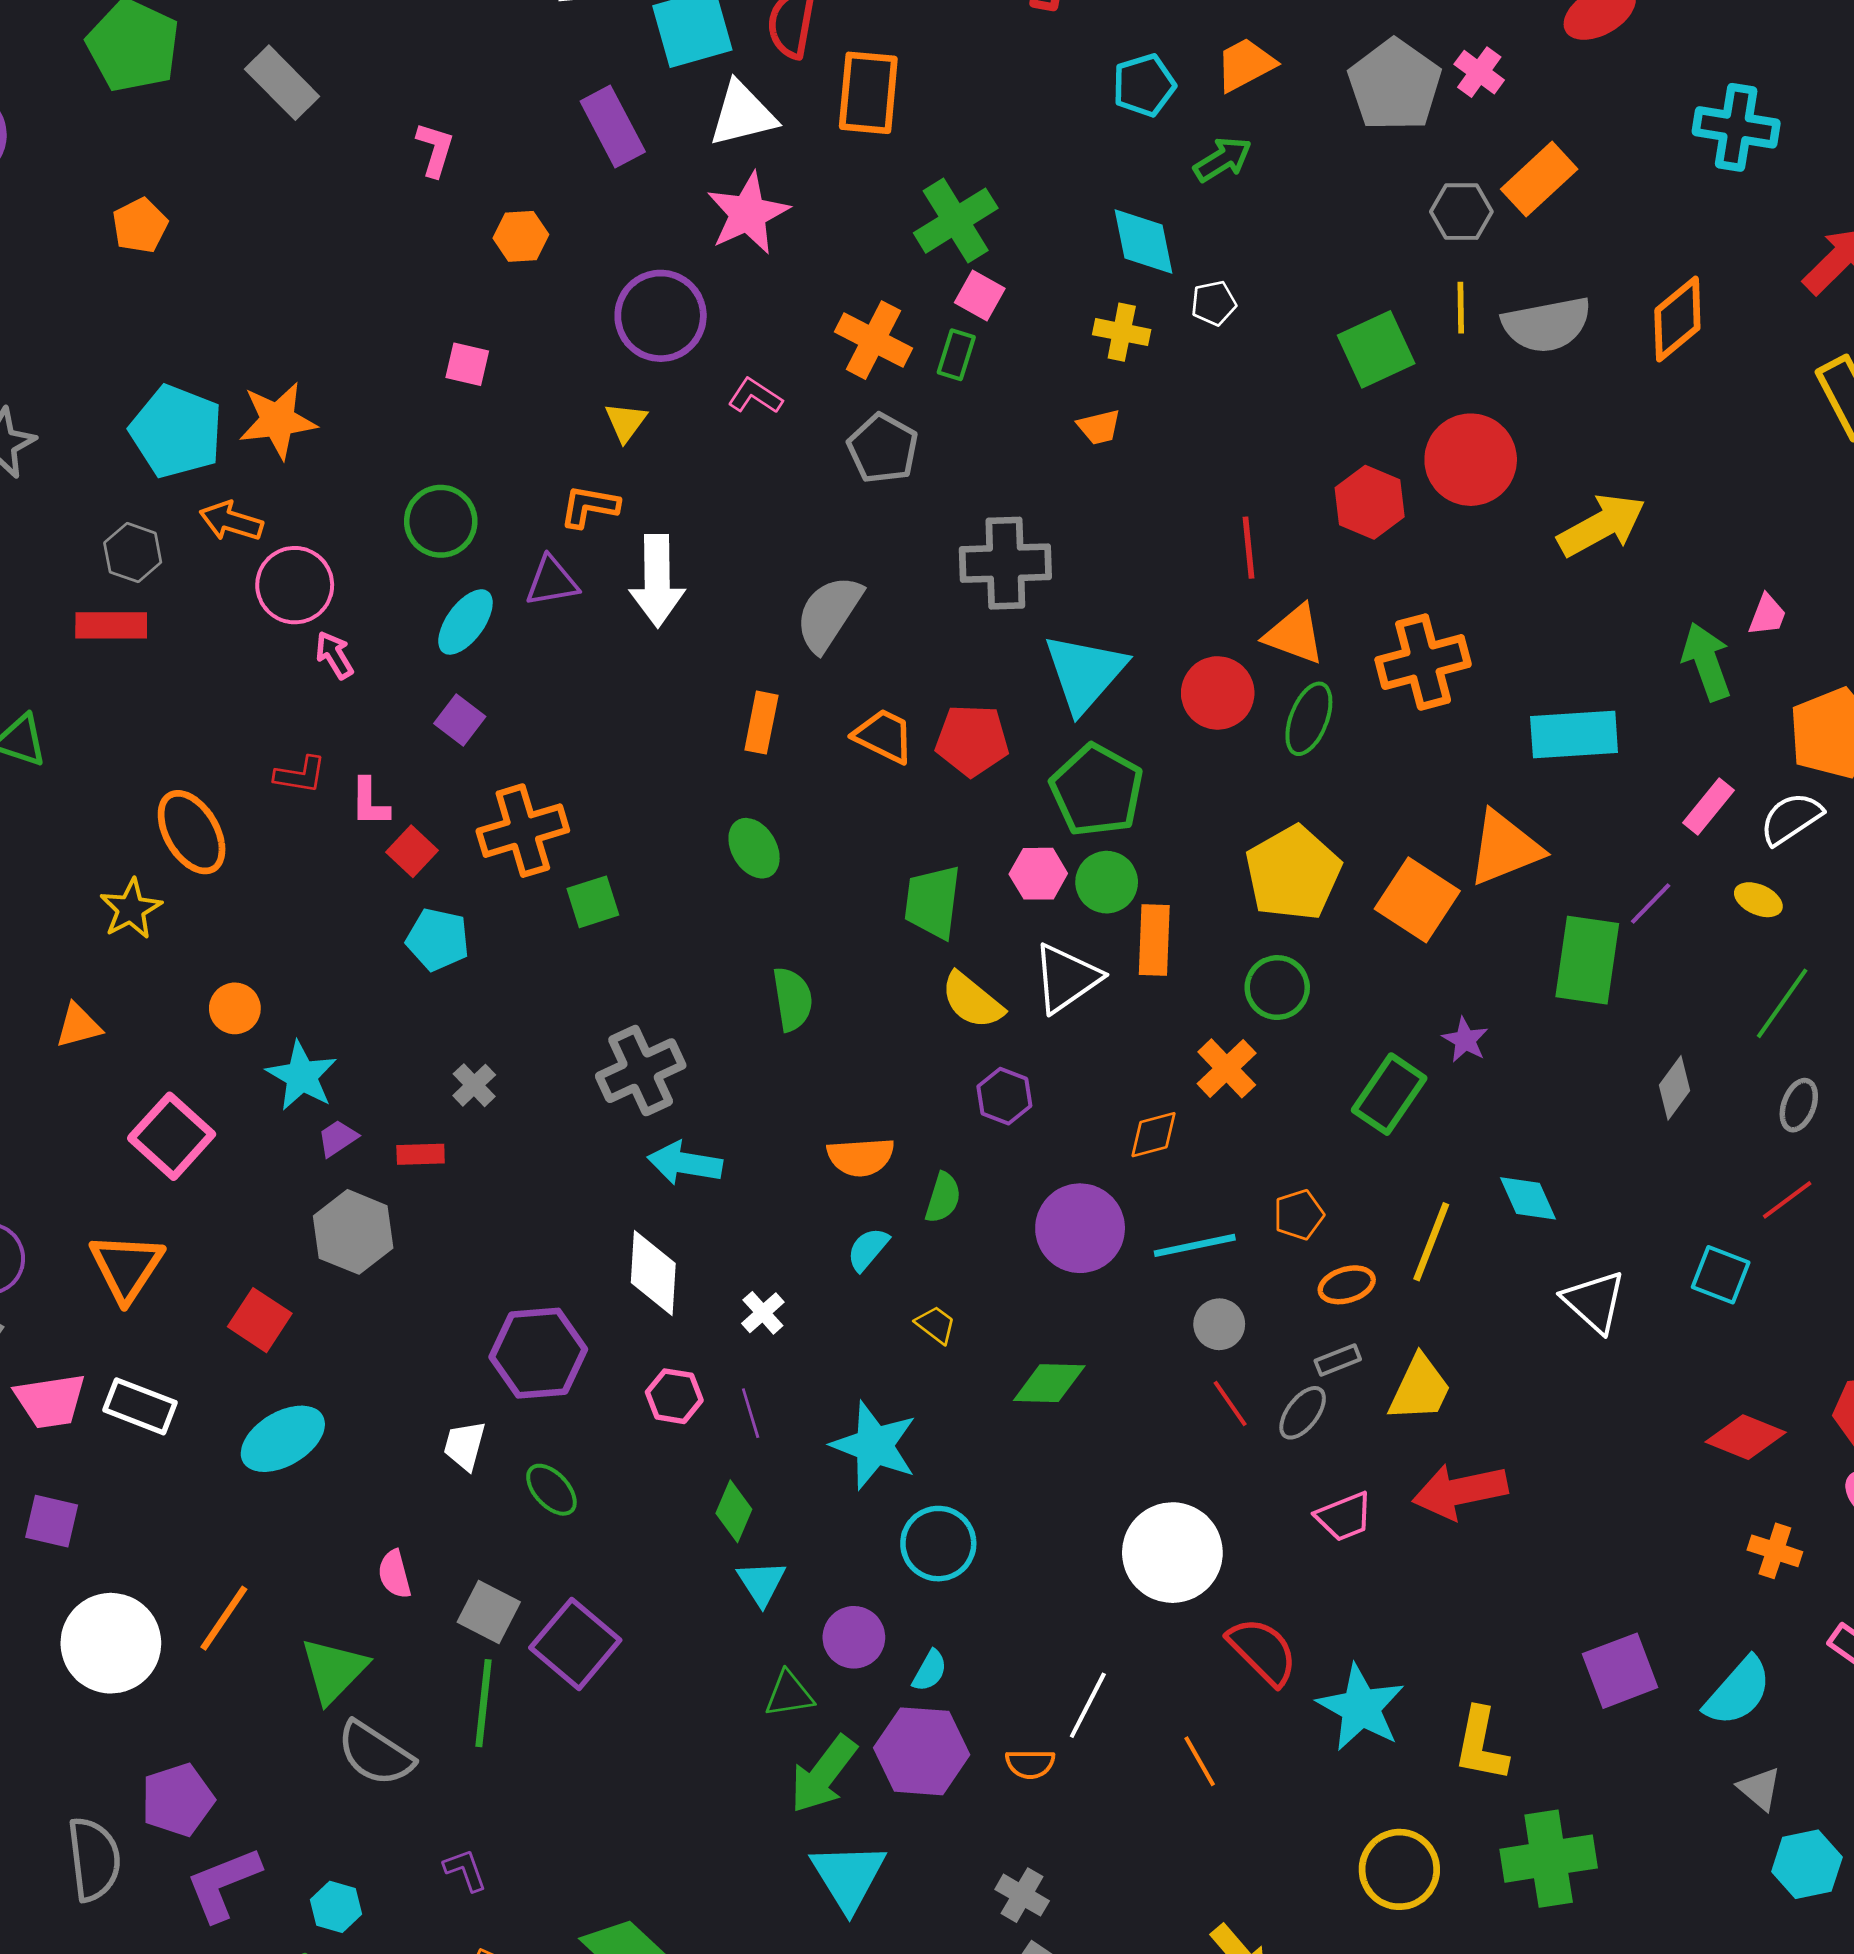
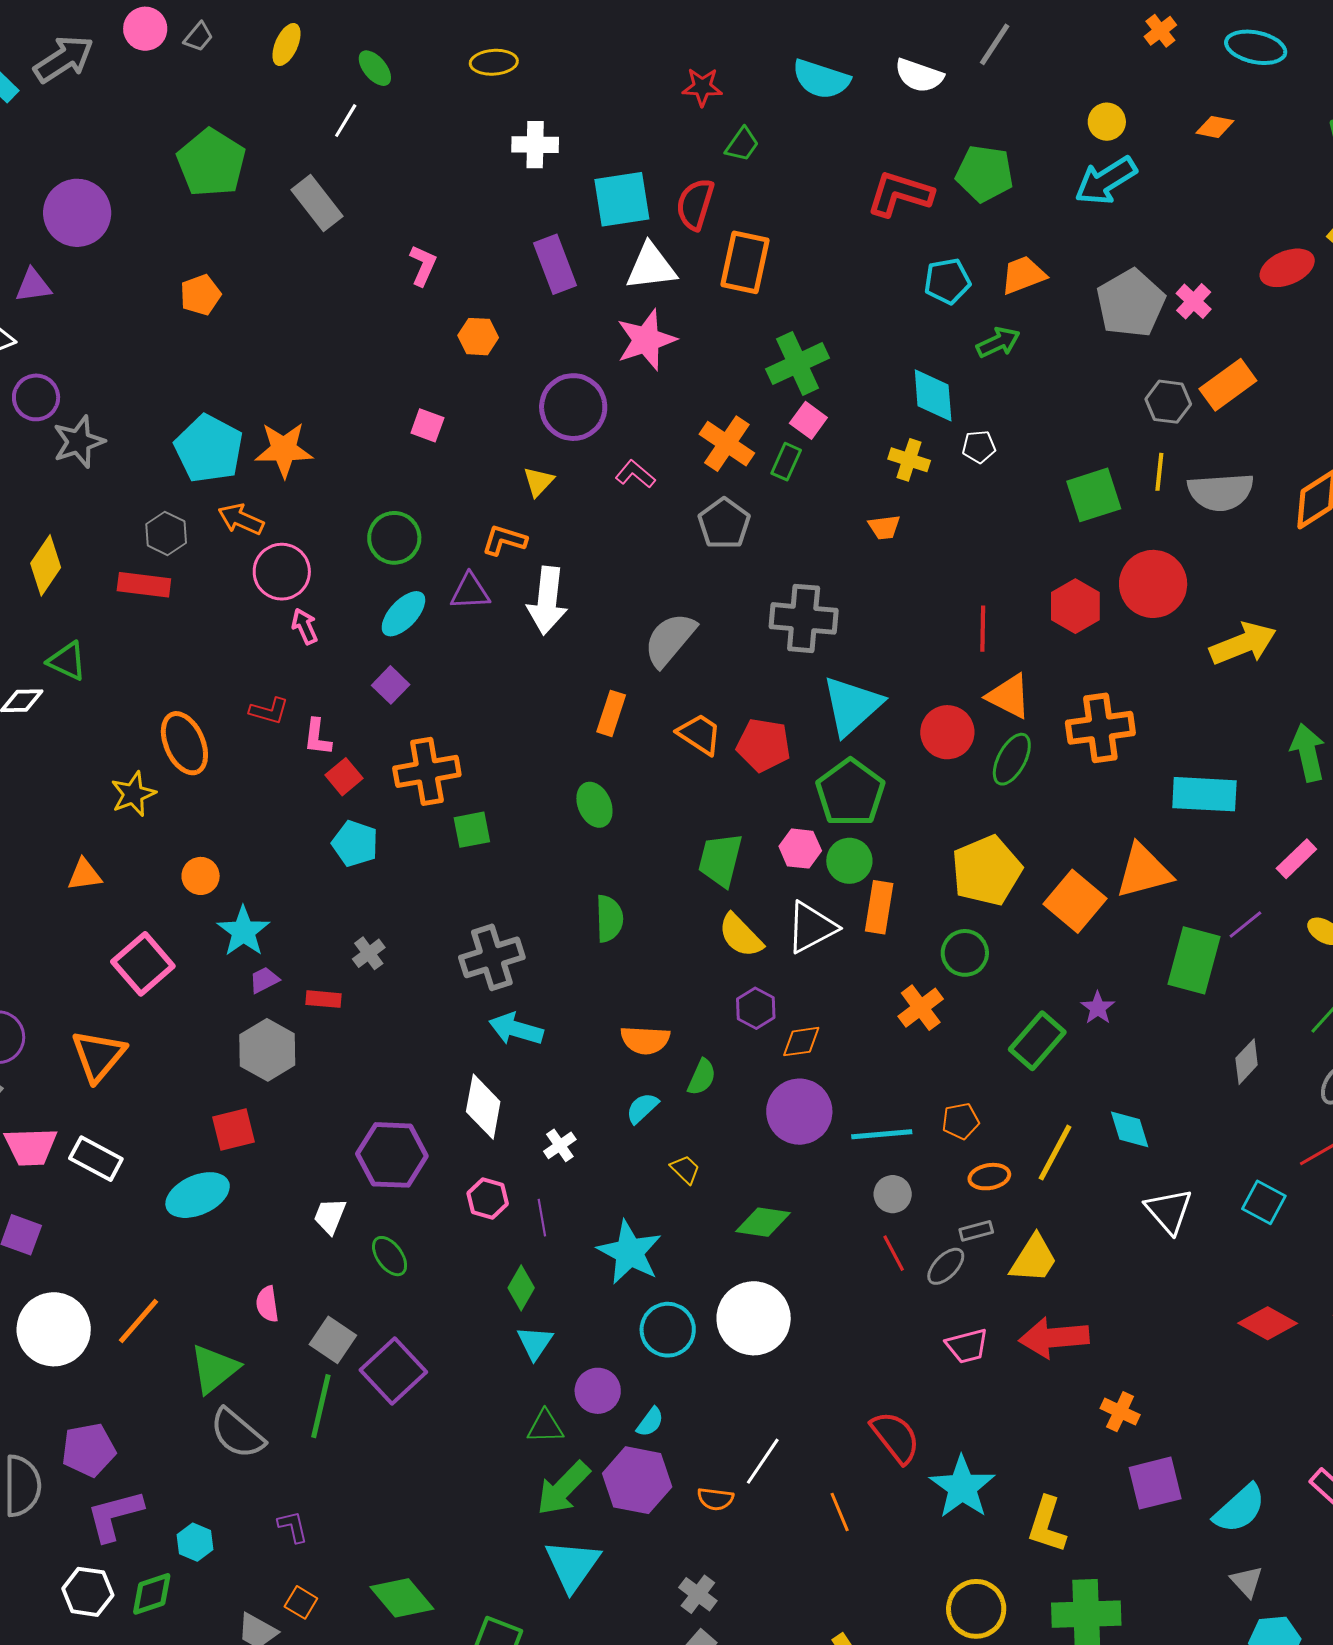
orange diamond: (1154, 1135) -> (801, 1042), moved
red square: (260, 1320) -> (234, 1129), moved, turned 36
orange cross: (1775, 1551) -> (1120, 1412), moved
white circle: (1172, 1553) -> (754, 1318), moved

